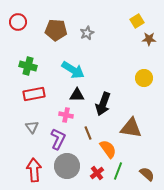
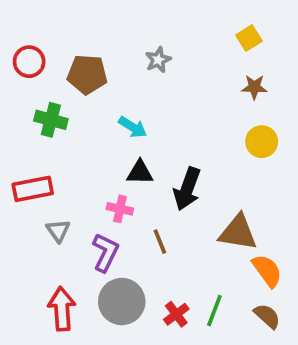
red circle: (18, 22) -> (29, 62), moved
brown pentagon: (56, 30) -> (87, 74), moved
brown star: (149, 39) -> (254, 87), moved
cyan arrow: (73, 70) -> (133, 127), size x0.7
red rectangle: (34, 94) -> (33, 189), moved
orange semicircle: (108, 149) -> (267, 271), moved

